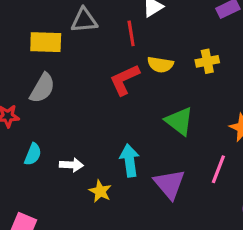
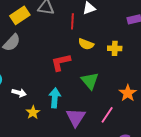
yellow rectangle: (46, 42) -> (20, 15), turned -48
red L-shape: (124, 80) -> (61, 62), moved

